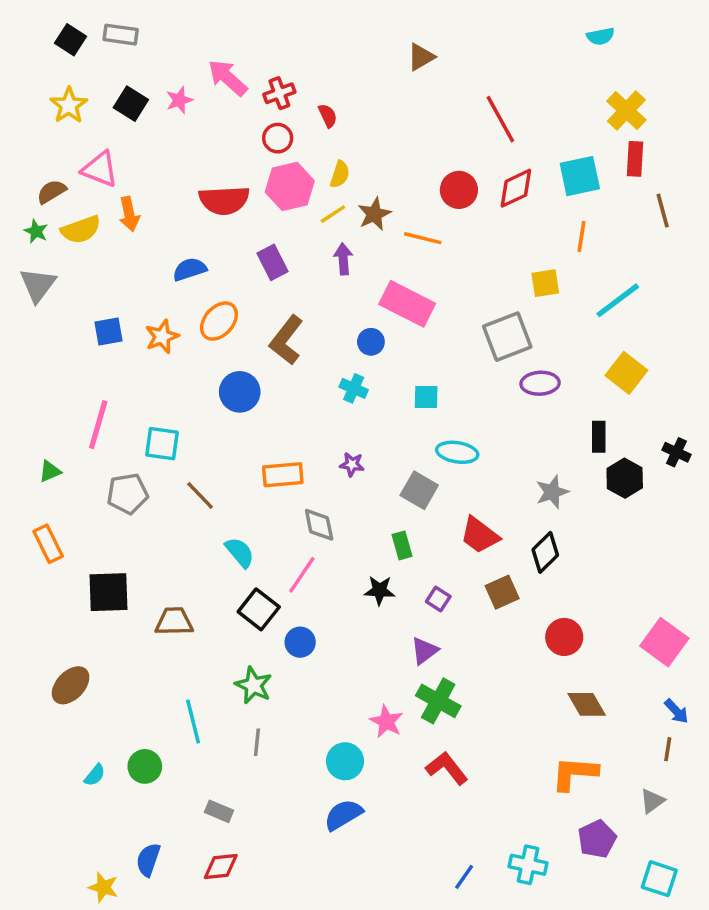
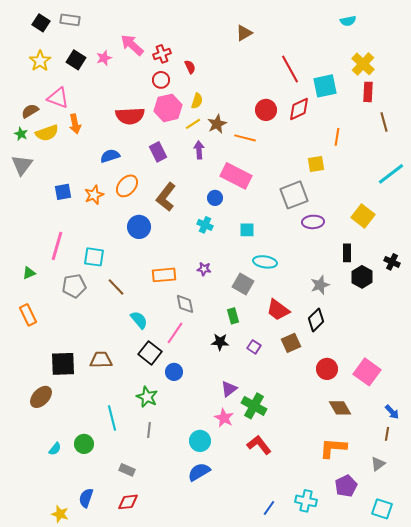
cyan square: (580, 176) -> (325, 86), moved
cyan line: (618, 300) -> (391, 174), moved
black square: (109, 592) -> (63, 364), moved
pink square: (664, 642) -> (367, 372), moved
purple triangle: (424, 651) -> (229, 389), moved

